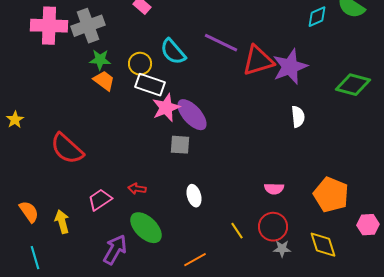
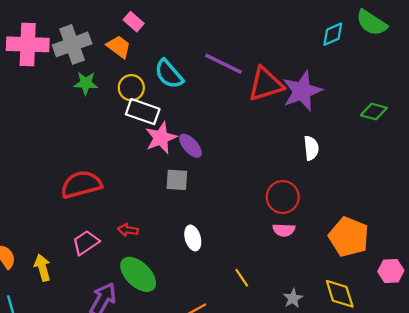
orange trapezoid: (104, 81) -> (119, 47), moved
green diamond: (353, 85) -> (374, 112), size x0.7
purple ellipse: (192, 115) -> (190, 146), size x0.7
red semicircle: (67, 149) -> (81, 184), moved, turned 123
red circle: (273, 227) -> (283, 197), moved
gray star: (282, 249) -> (293, 298), turned -30

